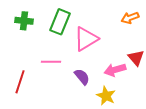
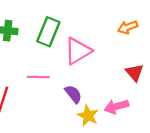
pink arrow: (115, 70) -> (116, 107), moved
yellow star: (106, 96) -> (88, 116), moved

